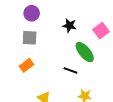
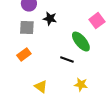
black star: (69, 26) -> (50, 19), moved

